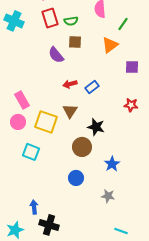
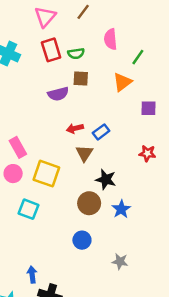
purple semicircle: (56, 55) -> (58, 94), turned -66
brown triangle: (70, 111) -> (84, 153), moved
blue star: (112, 164) -> (121, 209), moved

